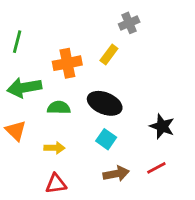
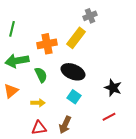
yellow rectangle: (109, 55) -> (76, 38), size x1.5
green semicircle: (59, 108) -> (41, 75), turned 63
orange triangle: (16, 131) -> (11, 91), turned 35
brown arrow: (116, 174) -> (65, 125), moved, turned 126

